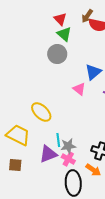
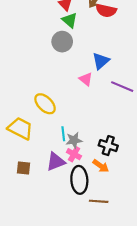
purple triangle: (48, 154) -> (56, 162), moved
brown square: (15, 165) -> (24, 168), moved

